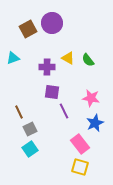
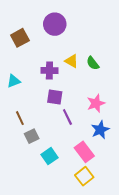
brown square: (28, 29) -> (20, 38), moved
cyan triangle: (13, 58) -> (14, 81), moved
pink star: (91, 98) -> (96, 103), turned -30
cyan square: (30, 149) -> (49, 156), moved
yellow square: (80, 167) -> (84, 176), turned 36

